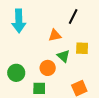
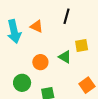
orange triangle: (55, 35) -> (37, 26), moved, turned 48
orange circle: (48, 68) -> (40, 62), moved

